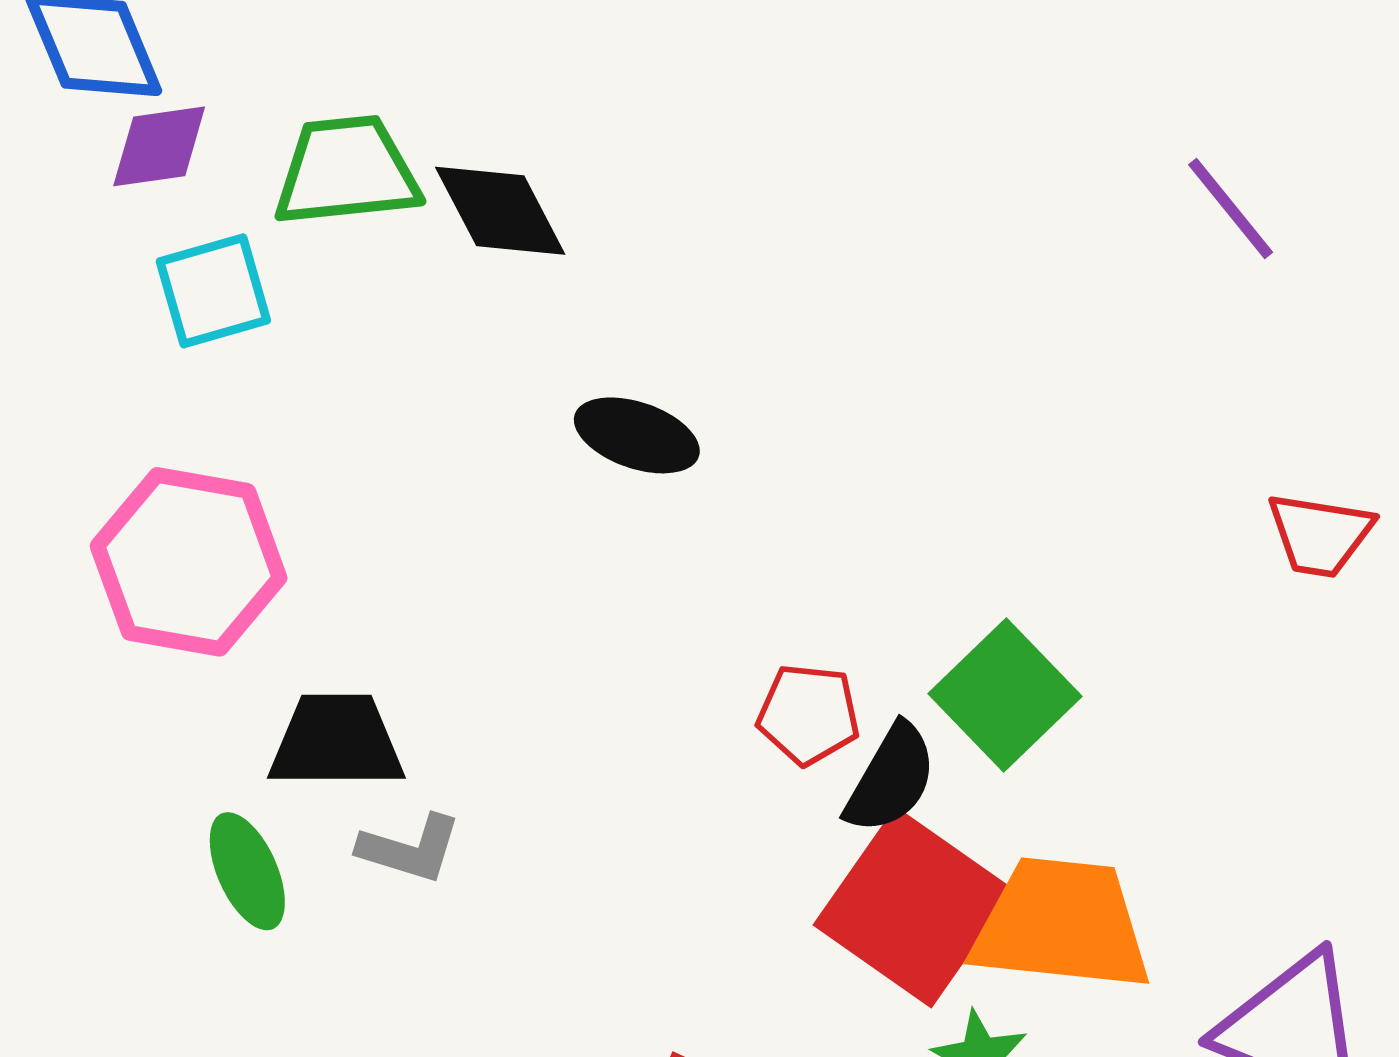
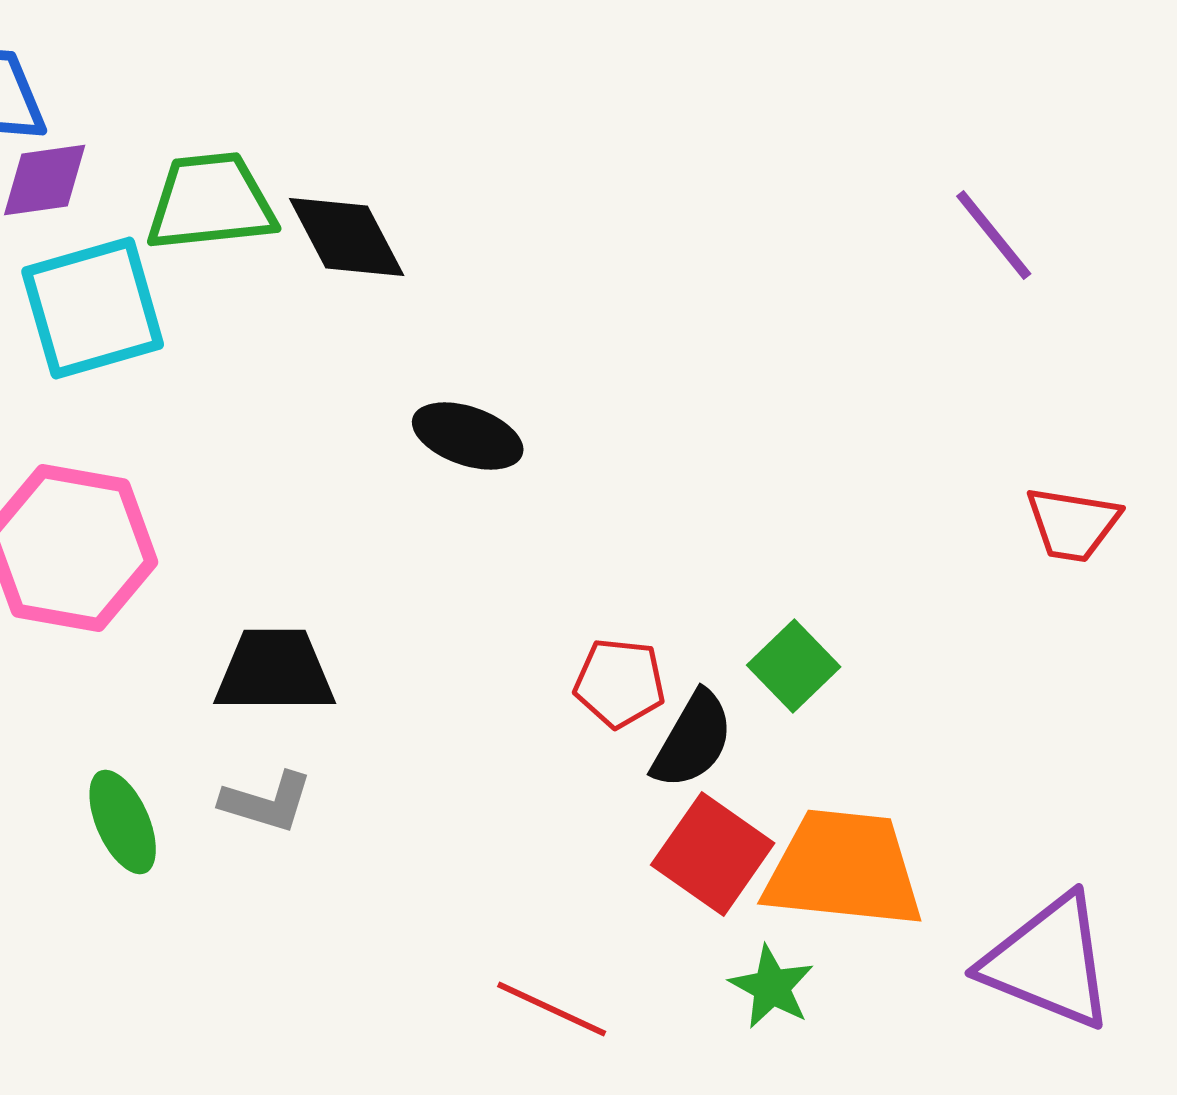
cyan square: (213, 291) -> (93, 308), size x1.4
green square: (1005, 695) -> (794, 666), size x0.7
black trapezoid: (336, 741) -> (275, 671), moved
red square: (913, 907) -> (713, 854), size x0.7

